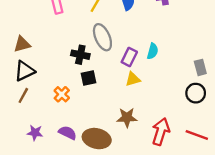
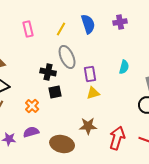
cyan semicircle: (153, 51) -> (124, 67), moved
purple rectangle: (129, 57) -> (90, 74), turned -35
purple semicircle: (68, 133) -> (31, 132), moved, turned -42

